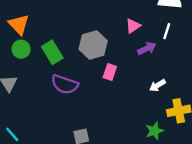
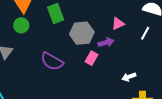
purple arrow: (147, 48) -> (106, 42), moved
green rectangle: (52, 52) -> (56, 14), moved

